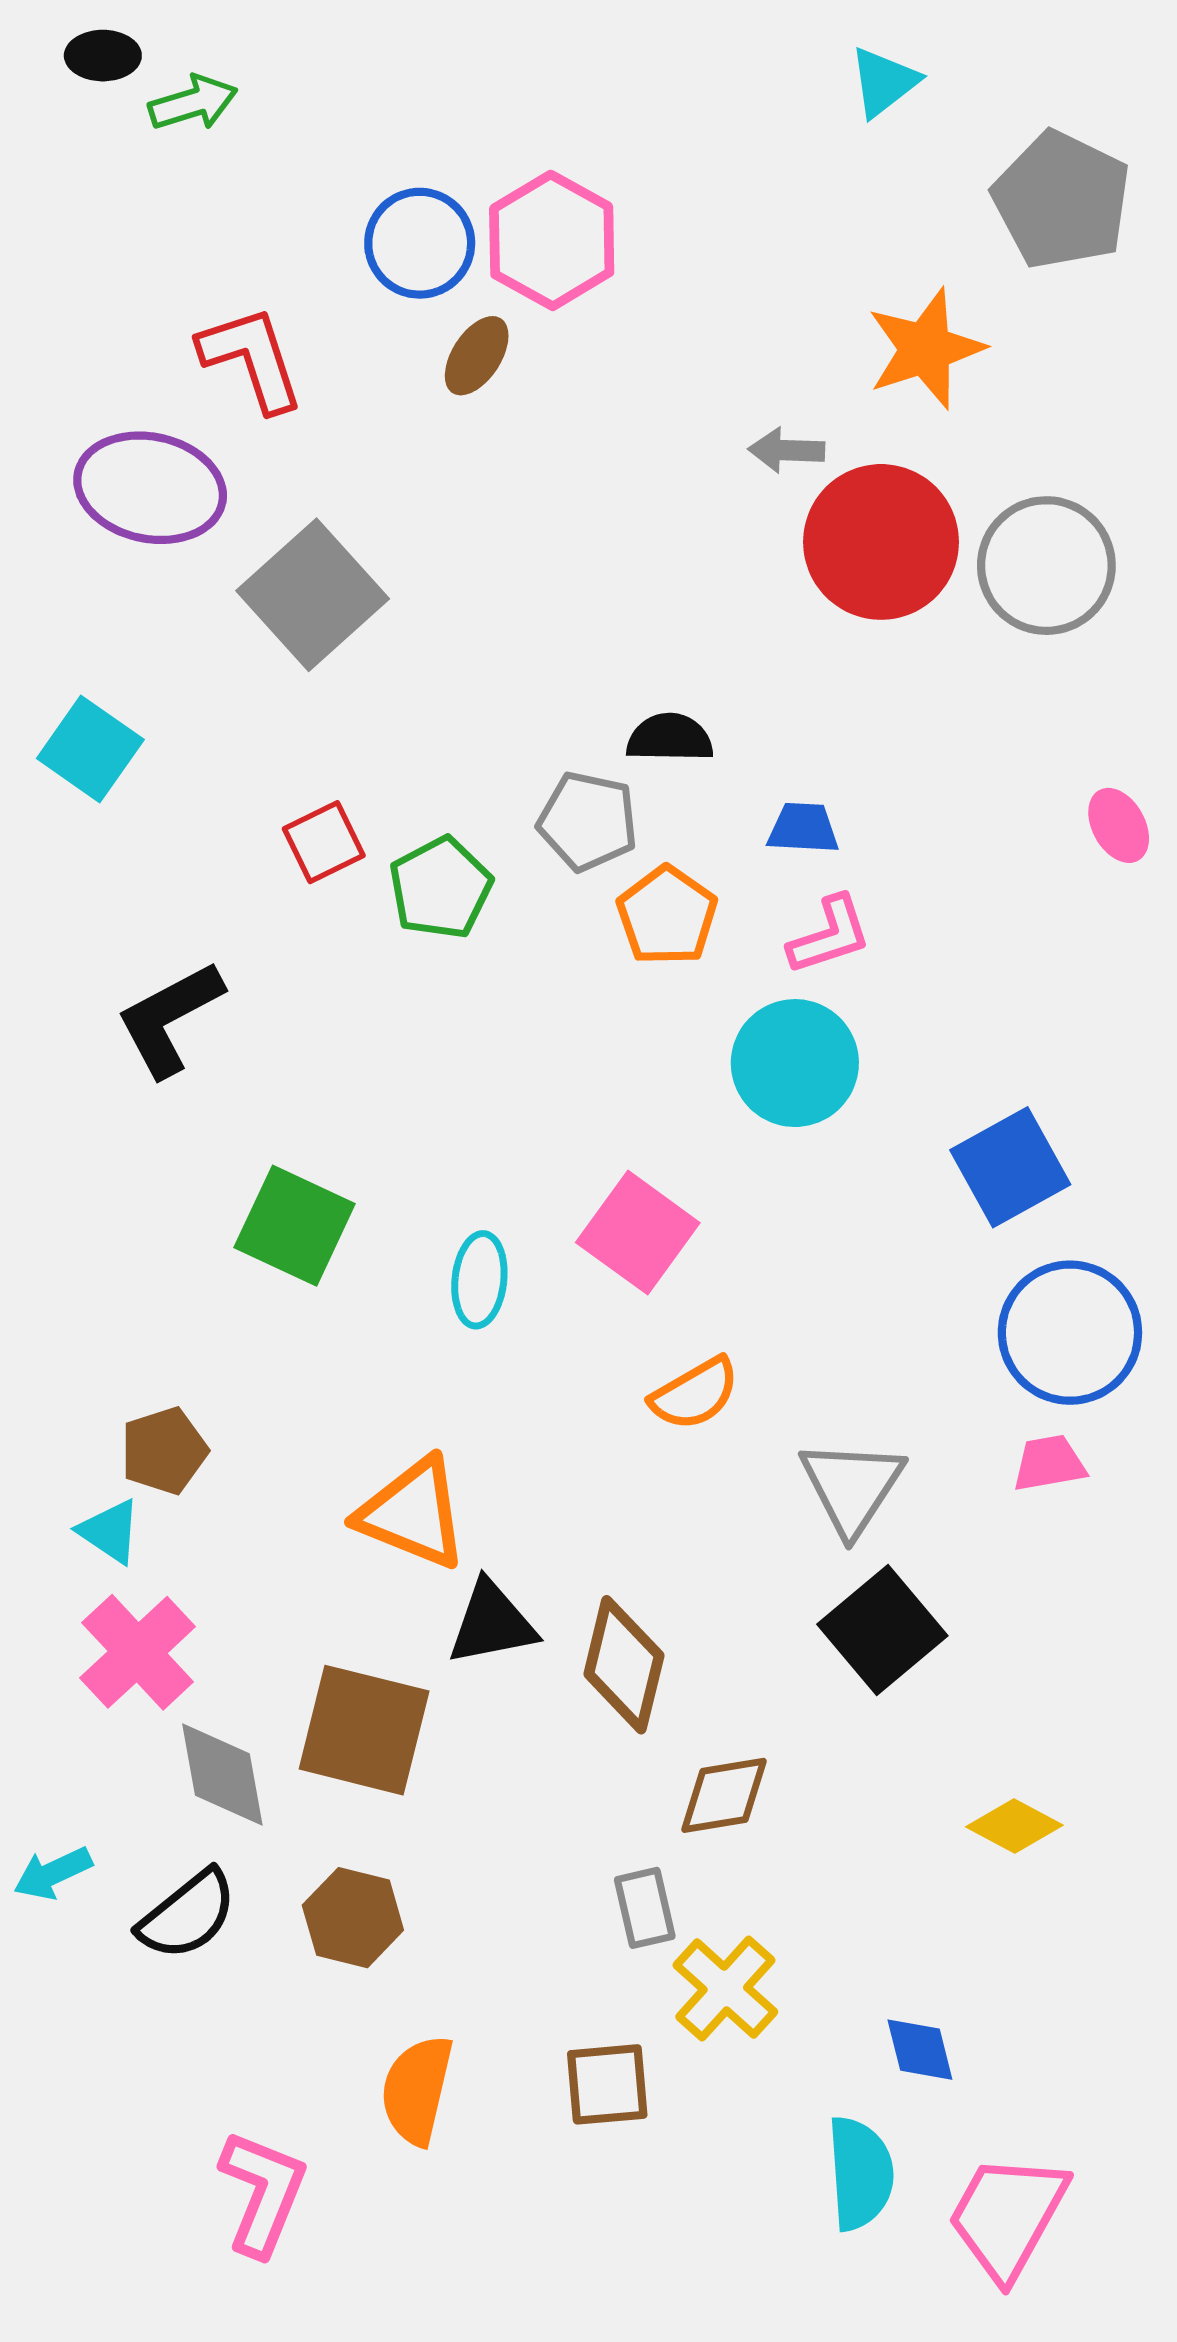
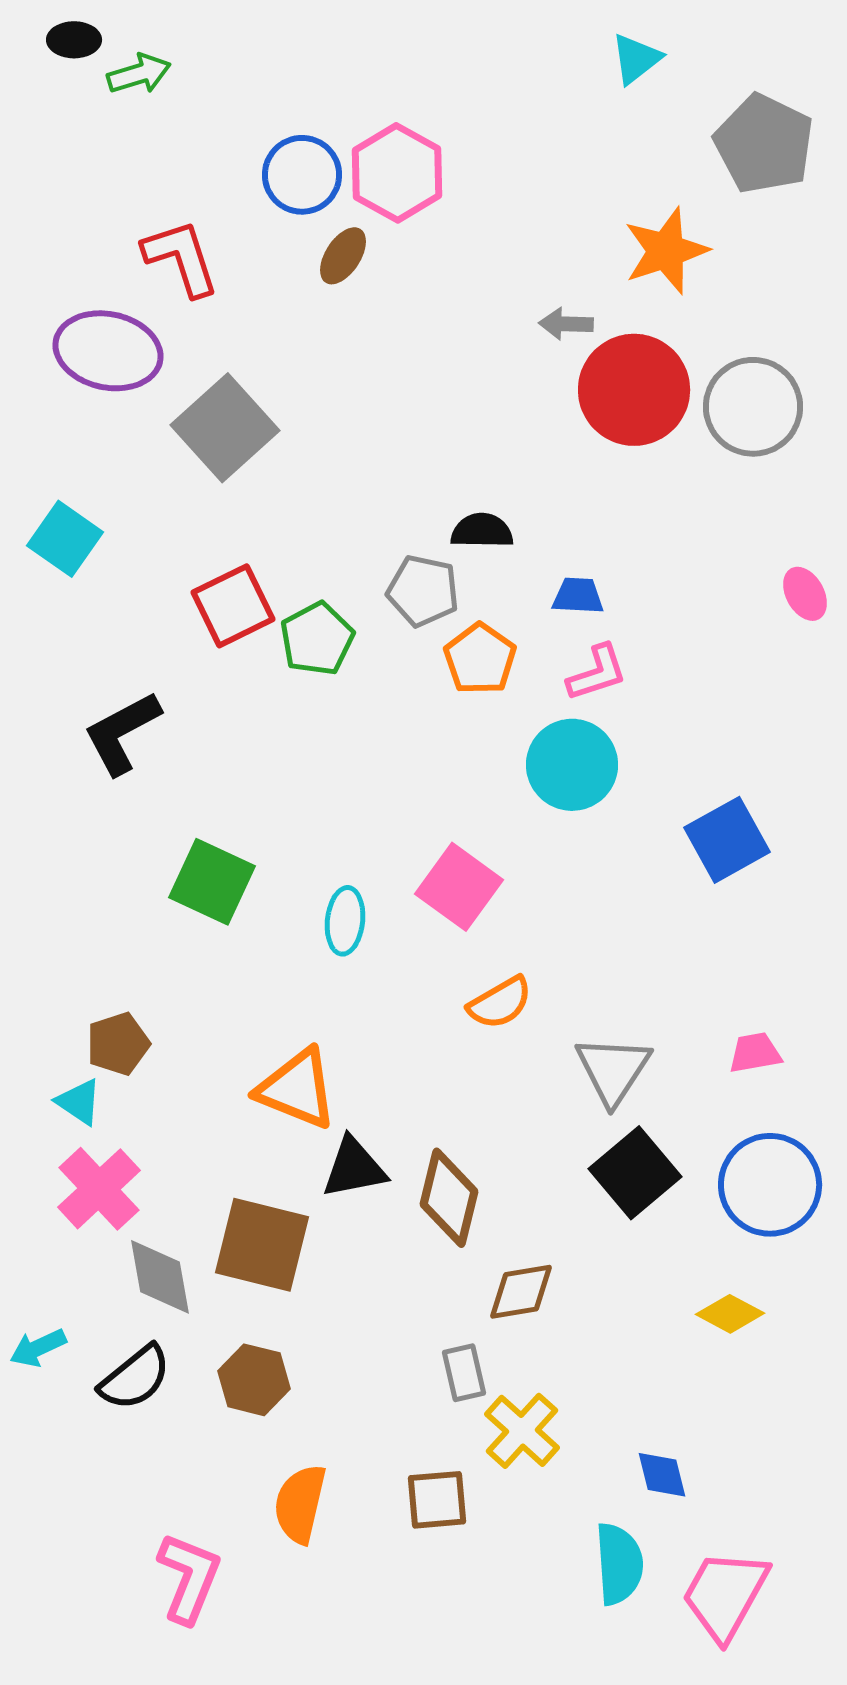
red square: (324, 842) -> (233, 606), size x1.4
blue circle: (1070, 1333) -> (770, 1185), moved

